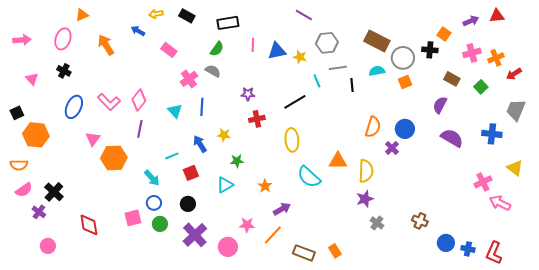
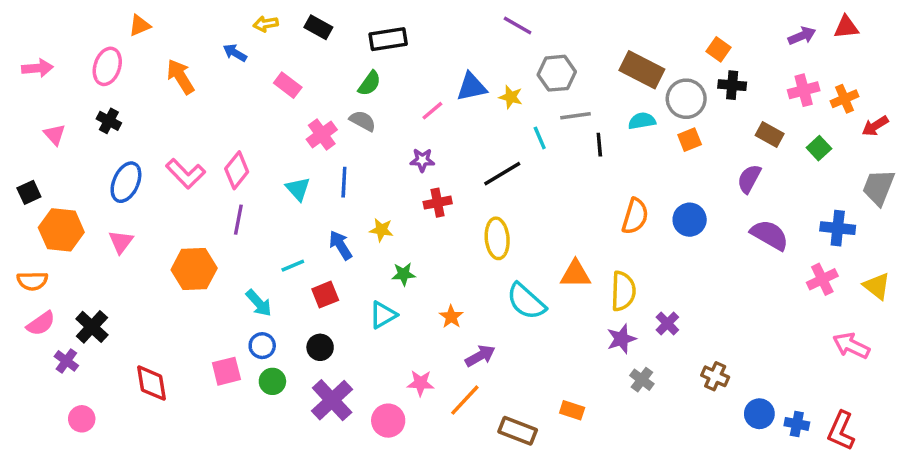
orange square: (444, 34) -> (718, 49), moved
pink line: (253, 45) -> (432, 111), moved, turned 48
pink triangle: (93, 139) -> (121, 242), moved
purple cross: (392, 148) -> (667, 323), moved
pink cross: (483, 182) -> (822, 279), moved
orange rectangle: (335, 251) -> (572, 410), moved, turned -40

